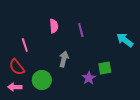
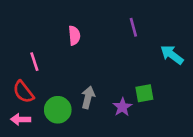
purple line: (81, 30) -> (133, 27), moved
gray arrow: (64, 59) -> (88, 97), moved

